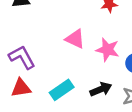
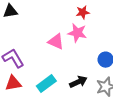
pink star: (108, 50) -> (77, 33), moved

